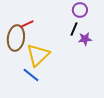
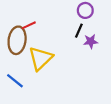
blue line: (31, 75) -> (15, 81), moved

